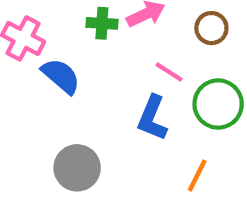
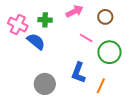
green cross: (102, 23) -> (45, 20), moved
blue L-shape: (152, 118) -> (78, 73), moved

